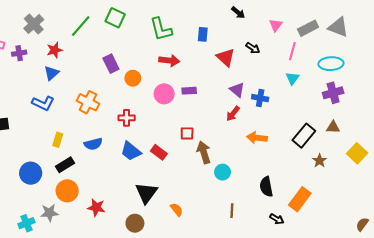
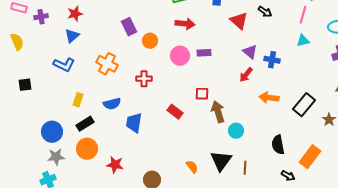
cyan triangle: (292, 78) -> (303, 41), turned 40
black rectangle: (304, 136) -> (304, 105), moved
blue trapezoid: (131, 151) -> (134, 123), moved, turned 60
black triangle: (146, 193) -> (221, 161), moved
gray star: (49, 213) -> (56, 157), moved

